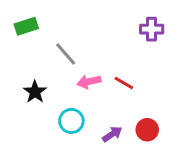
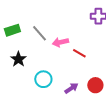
green rectangle: (26, 26) -> (12, 30), moved
pink arrow: (89, 82) -> (60, 42), moved

